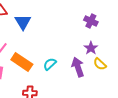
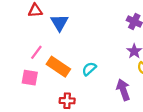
purple arrow: (78, 67) -> (123, 90), moved

